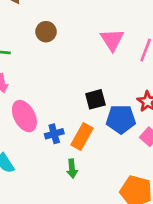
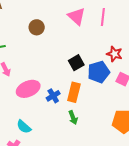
brown circle: (46, 32) -> (37, 27), moved
pink ellipse: (24, 116) -> (28, 89), turned -70

